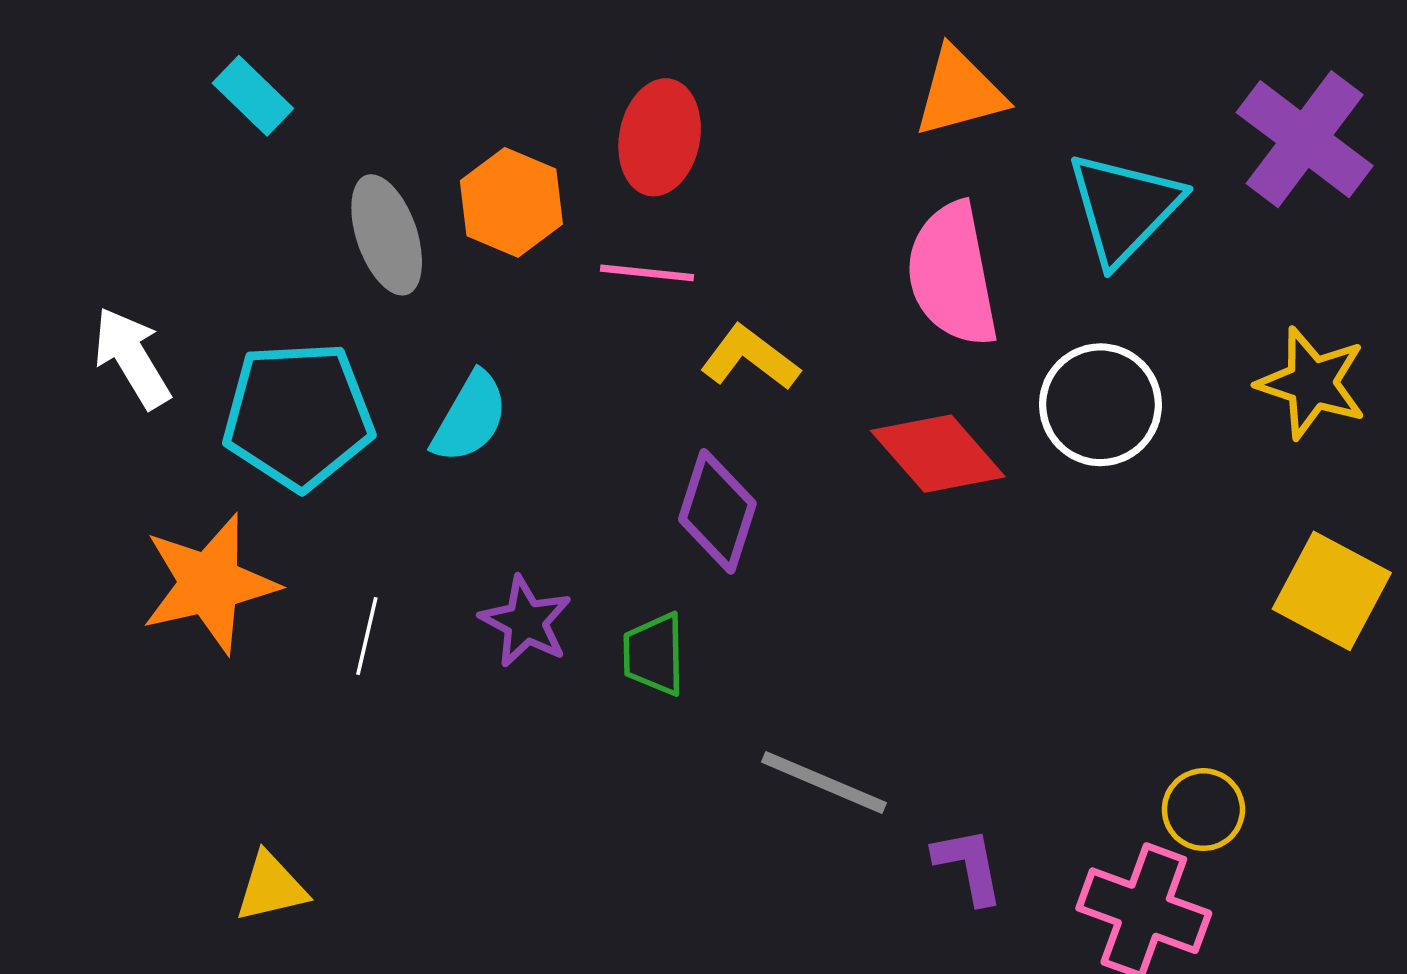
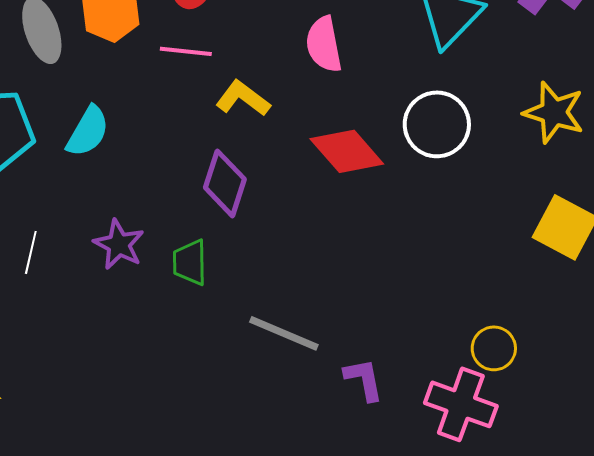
pink semicircle: (952, 275) -> (324, 44), moved, size x0.7

